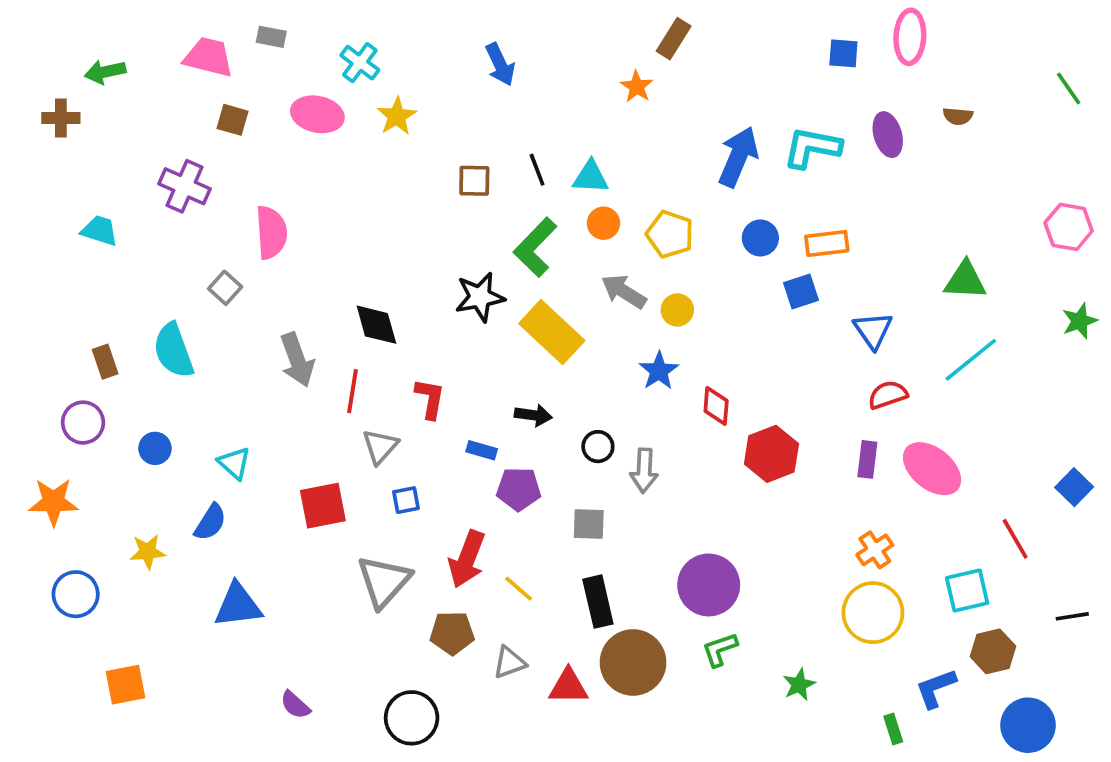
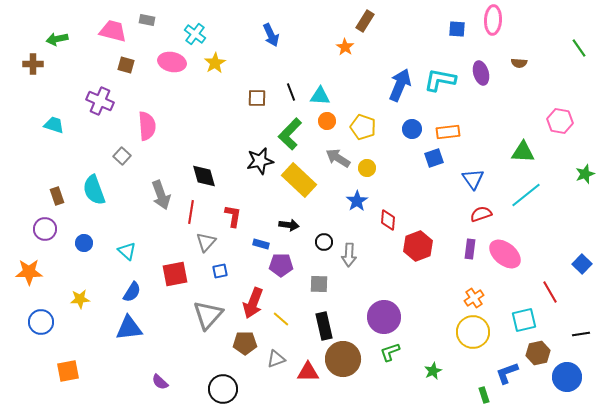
pink hexagon: (1069, 227) -> (560, 121), moved
blue semicircle: (210, 522) -> (132, 292), moved
blue circle: (1028, 725) -> (567, 377), moved

